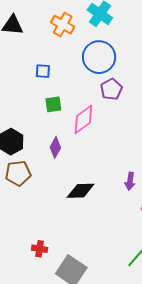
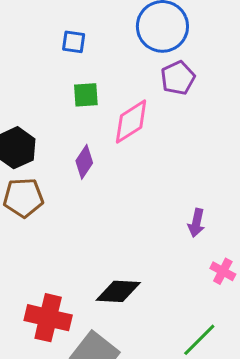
black diamond: (81, 191) -> (118, 291), moved
red cross: (40, 249) -> (48, 318), size x1.8

